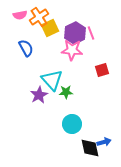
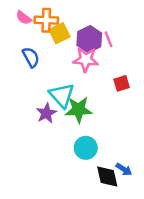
pink semicircle: (20, 15) -> (24, 18), turned 48
orange cross: (39, 17) -> (46, 20), turned 36
green star: (66, 92) -> (79, 110), size x1.6
blue arrow: (104, 142) -> (124, 169), turned 48

